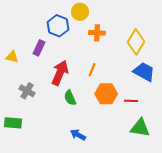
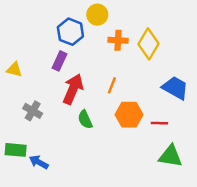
yellow diamond: (136, 42) -> (148, 44), moved
purple rectangle: (39, 48) -> (59, 61), moved
blue arrow: (78, 135) -> (39, 162), moved

